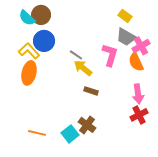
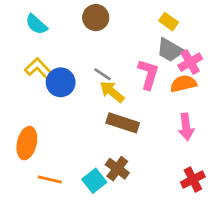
brown circle: (41, 15) -> (96, 18), moved
blue circle: (44, 41) -> (61, 82), moved
orange semicircle: (136, 62) -> (183, 84), turned 102
orange ellipse: (29, 73) -> (27, 143), moved
brown rectangle: (91, 91) -> (123, 123), size x1.6
red cross: (139, 115) -> (193, 179), moved

